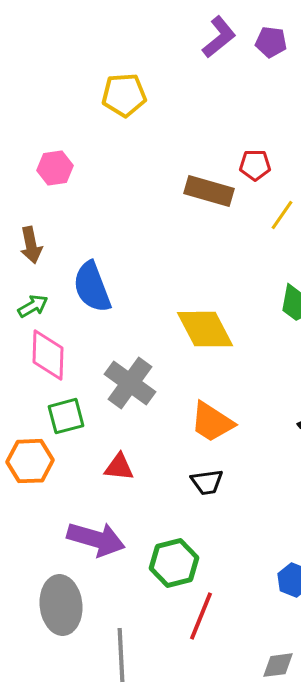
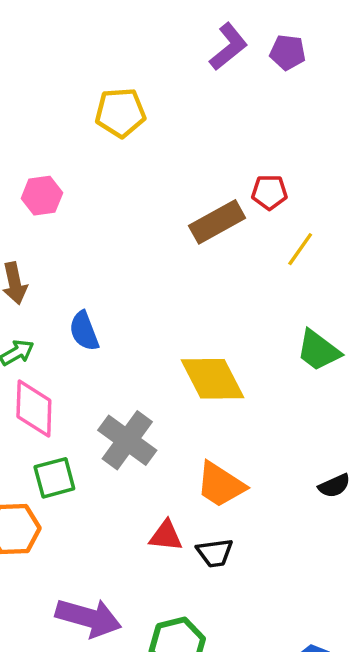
brown rectangle: (209, 191) -> (217, 222), turned -45
blue semicircle: (92, 287) -> (84, 331), size x0.7
red triangle: (119, 467) -> (166, 536), moved

